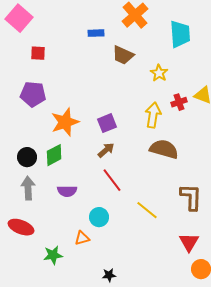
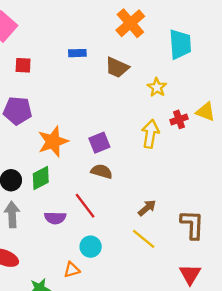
blue rectangle: (96, 33) -> (77, 53), moved
brown semicircle: (164, 149) -> (102, 171), moved, size x0.7
brown arrow: (106, 150) -> (147, 208), moved
red line: (112, 180) -> (85, 206), moved

